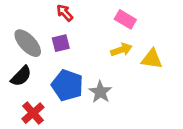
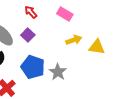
pink rectangle: (125, 19) -> (65, 14), moved
purple square: (61, 43) -> (28, 35), turned -32

